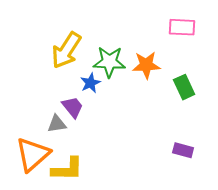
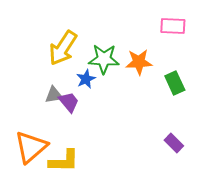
gray triangle: (57, 124) -> (54, 95), moved
purple rectangle: (183, 150) -> (174, 143), turned 30

